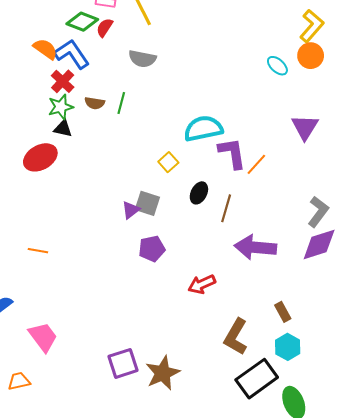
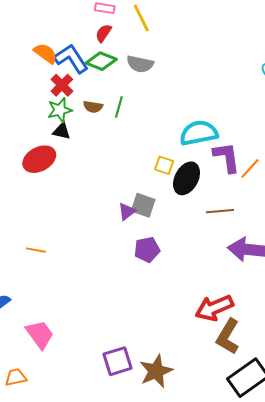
green diamond: (82, 22) -> (101, 61), moved
yellow square: (168, 162) -> (164, 165), turned -30
black ellipse: (199, 193) -> (187, 178), moved, size x1.5
brown line: (226, 208) -> (220, 211), turned 68
red arrow: (202, 284) -> (214, 308), moved, size x1.4

